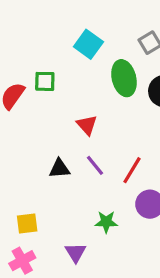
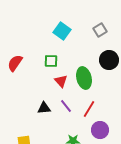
green ellipse: (124, 78) -> (84, 78), moved
green square: (45, 81) -> (51, 61), moved

